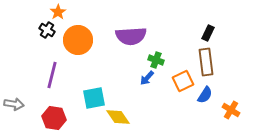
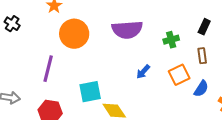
black cross: (47, 30) -> (12, 24), moved
green cross: (156, 60) -> (171, 40), moved, turned -35
brown rectangle: (206, 62) -> (202, 56), size x0.6

